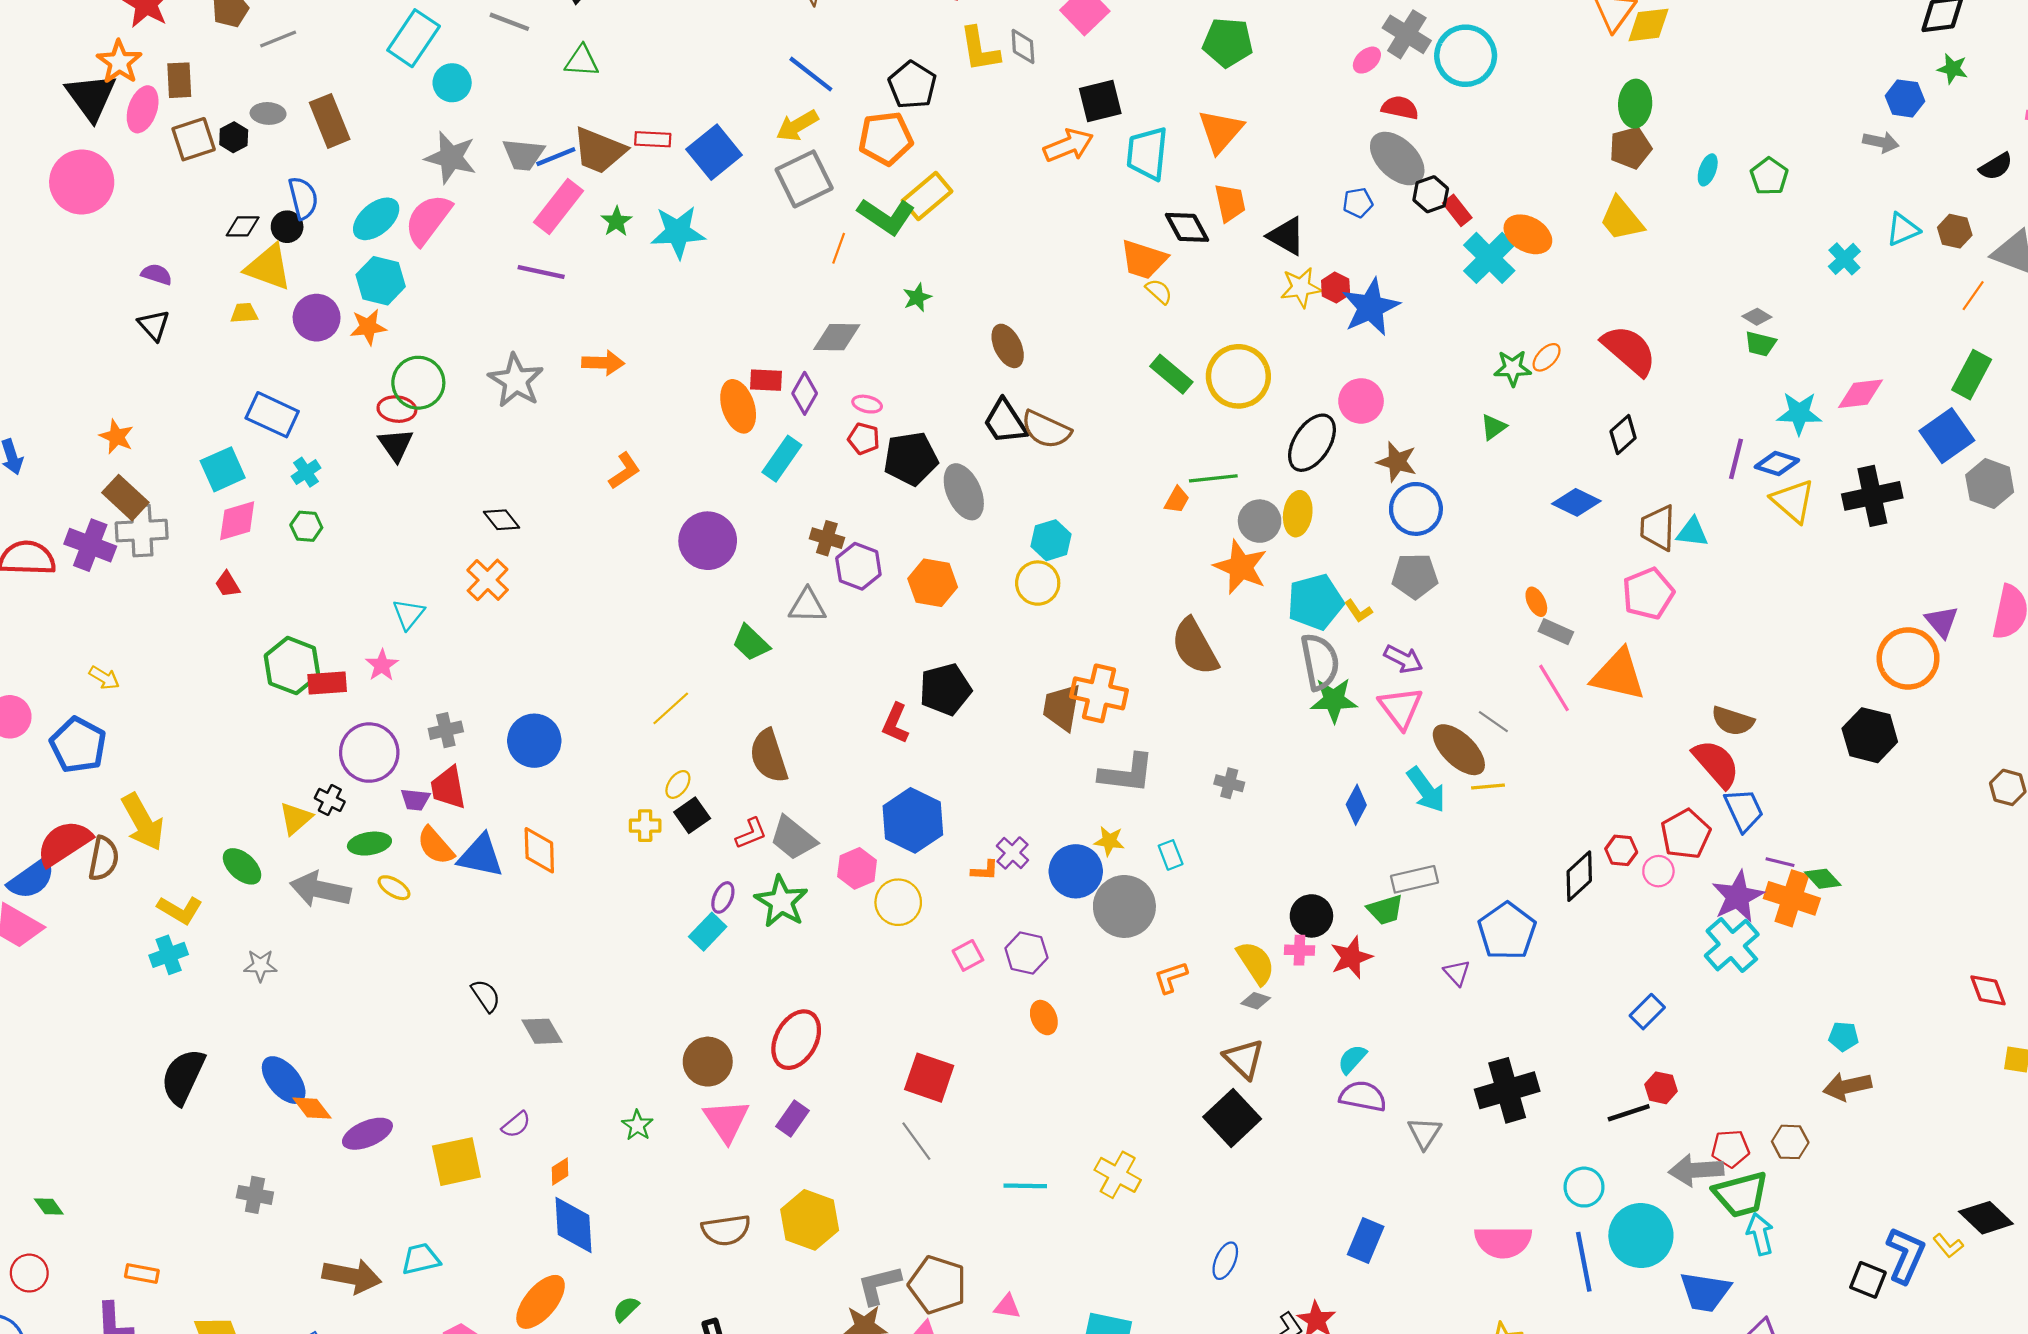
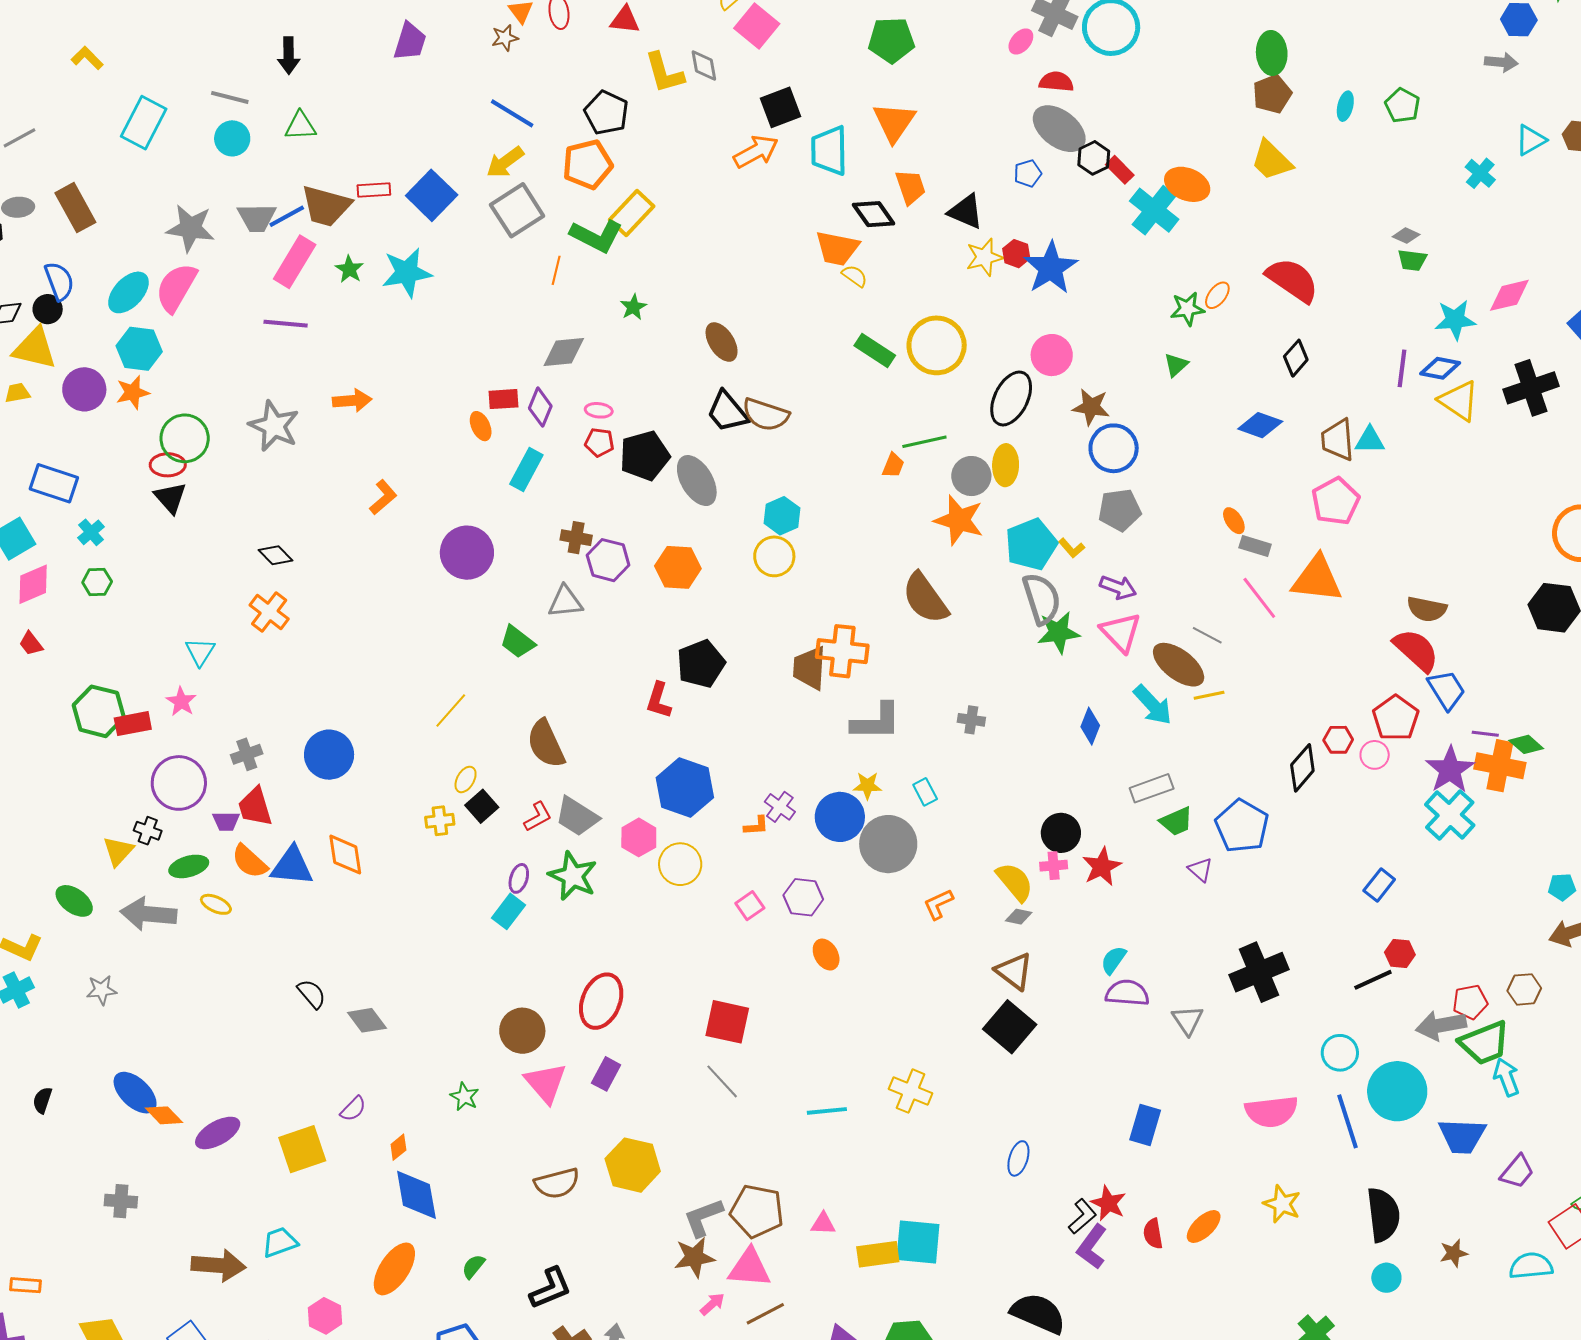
cyan circle: (452, 83) -> (232, 138), moved
orange ellipse: (738, 406) -> (481, 426), size x0.6
green trapezoid: (1385, 910) -> (1176, 821), moved
black semicircle: (183, 1077) -> (42, 1100), size x0.5

